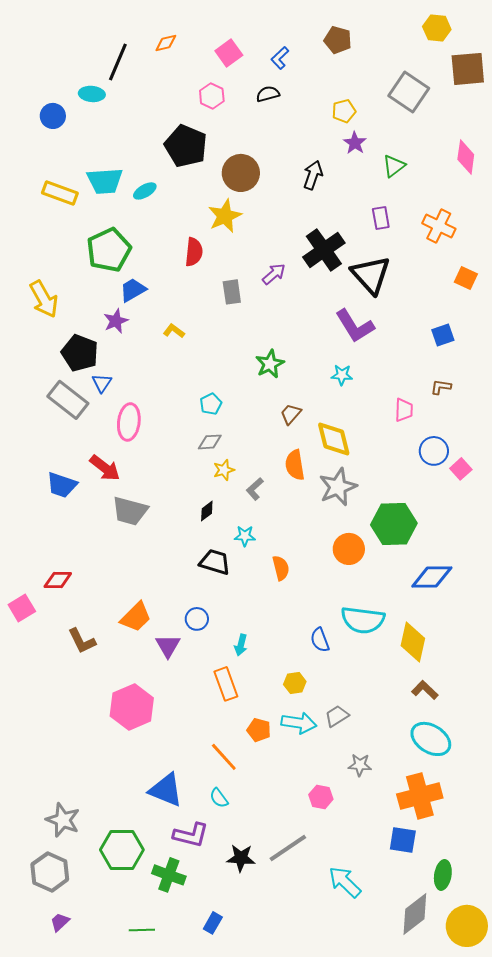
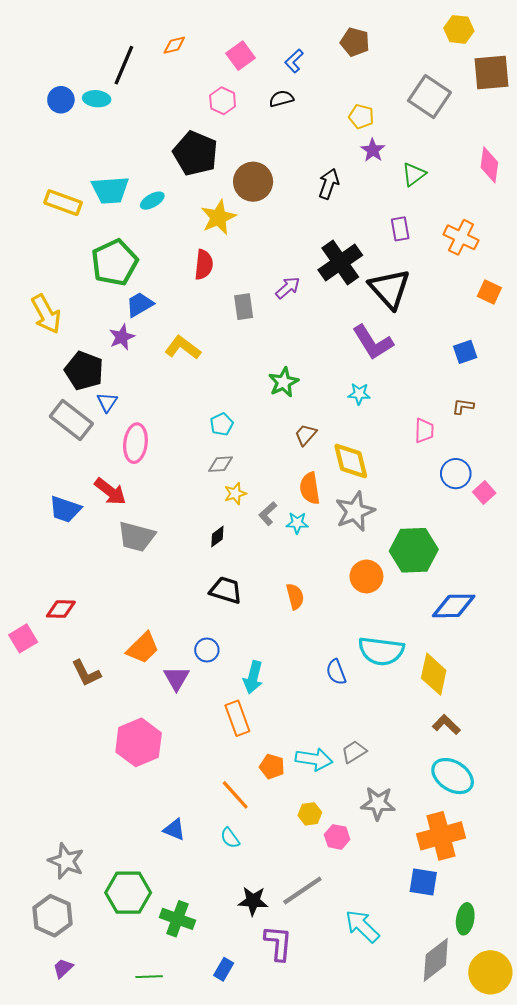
yellow pentagon: (344, 111) -> (361, 117), turned 30
blue circle: (53, 116) -> (61, 100), moved
yellow star: (225, 216) -> (218, 217), moved
yellow L-shape: (174, 331) -> (183, 348), size x1.6
cyan star: (245, 536) -> (297, 523), moved
cyan arrow: (241, 645) -> (253, 677), size x1.4
yellow hexagon: (295, 683) -> (310, 814), moved
gray star: (360, 765) -> (378, 803), size x1.4
blue triangle: (166, 790) -> (174, 830), size x0.6
purple L-shape: (191, 835) -> (278, 943), moved, turned -99

